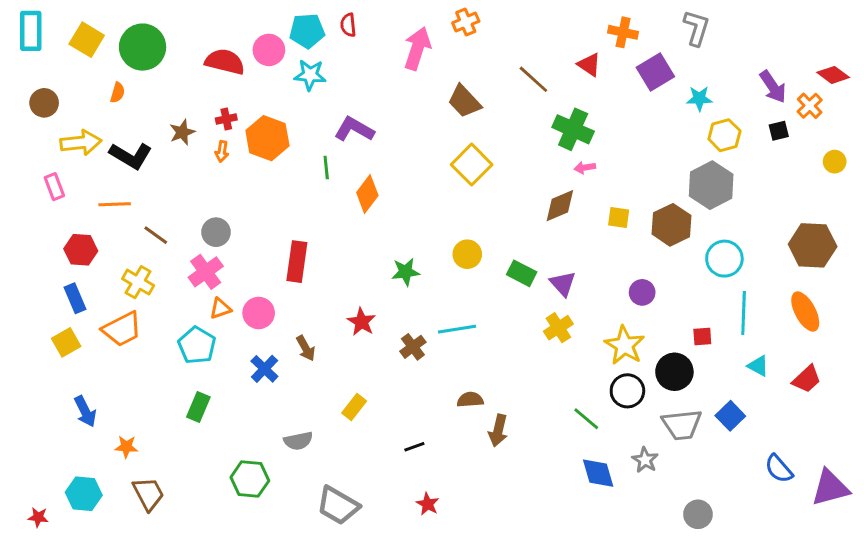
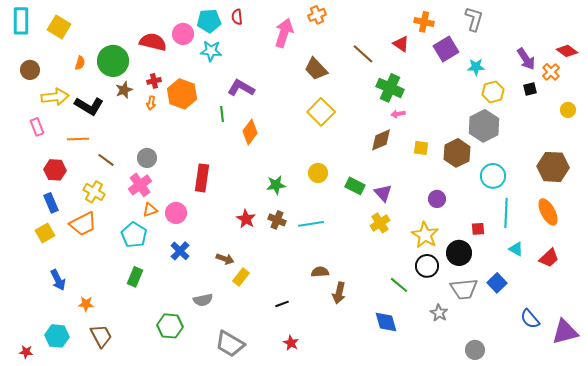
green circle: (143, 47) -> (113, 61), moved
brown cross: (413, 347) -> (277, 220), moved, turned -30
brown arrow: (306, 348) -> (225, 259), moved, turned -42
blue diamond: (598, 473) -> (386, 322), moved

